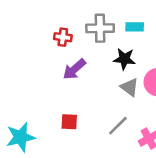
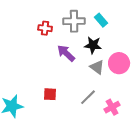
cyan rectangle: (135, 27) -> (101, 20), turned 48
purple arrow: (74, 69) -> (66, 53), moved, turned 84

